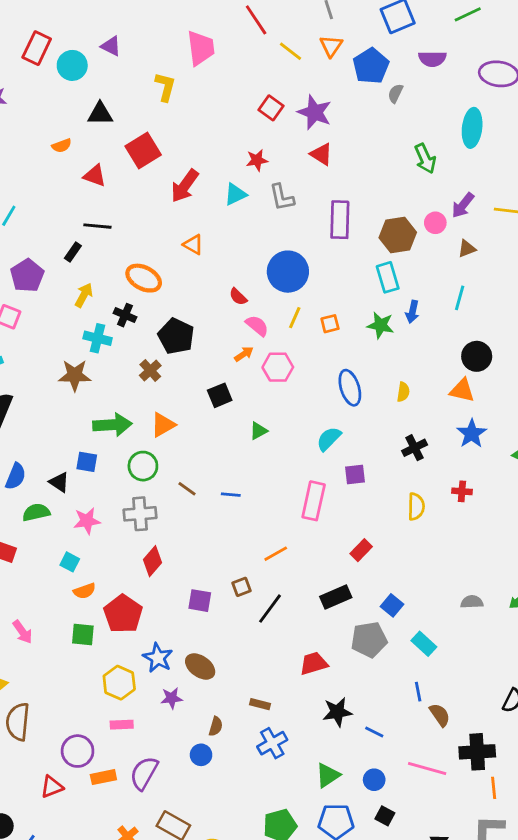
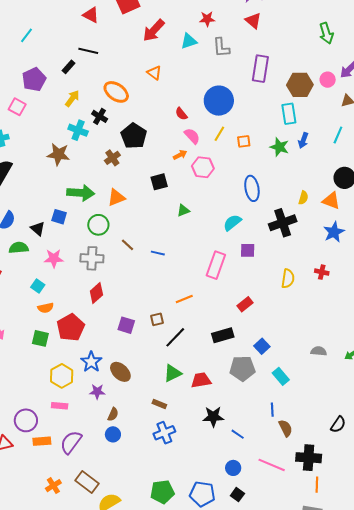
yellow semicircle: (403, 392) -> (303, 198), moved
black cross: (415, 448) -> (283, 223), moved, size x1.5
brown semicircle: (216, 726) -> (113, 414), moved
green triangle: (328, 775) -> (173, 373), moved

